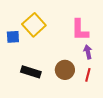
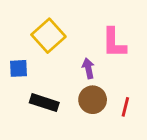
blue square: (13, 37) -> (19, 68), moved
purple arrow: (88, 52) -> (88, 68), moved

